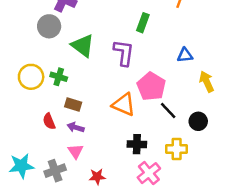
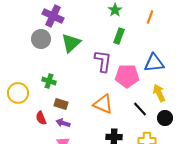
green triangle: (83, 46) -> (71, 43), moved, turned 40
blue triangle: (185, 55) -> (154, 63), size x1.5
yellow circle: (31, 77) -> (18, 93), moved
yellow arrow: (207, 82) -> (159, 93), moved
pink pentagon: (151, 86) -> (127, 76), moved, turned -30

